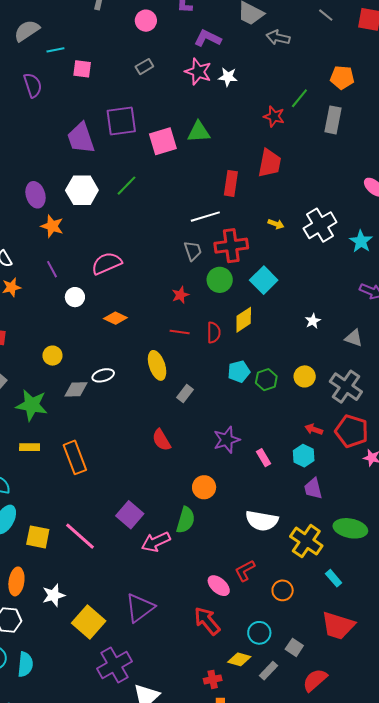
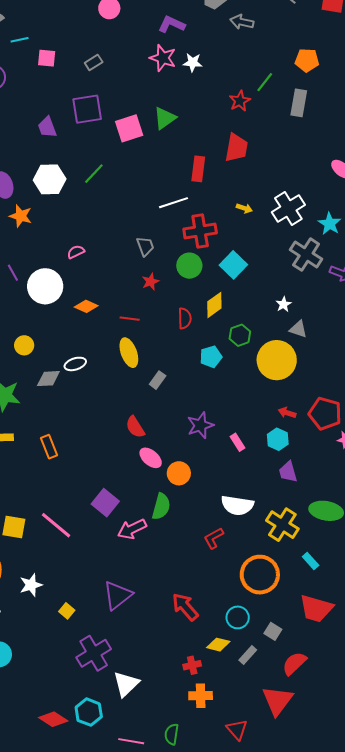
gray rectangle: (144, 67) -> (94, 62), moved
red star: (274, 116) -> (240, 101), turned 30
green triangle: (199, 132) -> (165, 118), turned -30
purple trapezoid: (81, 138) -> (47, 127), size x0.7
gray trapezoid: (193, 251) -> (145, 246), moved
pink semicircle: (107, 263) -> (76, 252), size x0.6
purple line: (52, 269) -> (13, 273), moved
white circle: (75, 297) -> (45, 286), size x1.8
red line: (180, 332) -> (130, 319), moved
gray triangle: (354, 338) -> (298, 329), moved
yellow circle: (305, 376) -> (277, 360), size x1.8
green hexagon: (266, 380) -> (240, 335), moved
gray cross: (346, 387) -> (306, 254), moved
orange rectangle: (75, 457) -> (49, 447), size x0.7
red L-shape: (245, 571) -> (214, 538), moved
pink ellipse: (219, 586) -> (151, 458), moved
orange circle: (283, 590) -> (260, 575), size x1.8
yellow square: (89, 622) -> (67, 611), size x0.5

